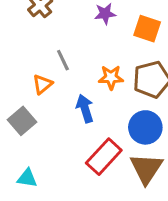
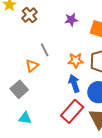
blue arrow: (85, 109) -> (74, 83), moved
cyan triangle: (27, 178) -> (25, 118), moved

